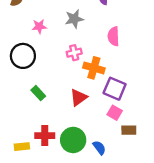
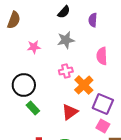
black circle: (23, 56) -> (24, 85), moved
orange cross: (94, 68) -> (84, 85), turned 30

